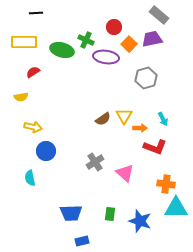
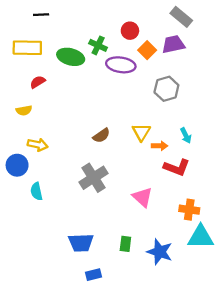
brown semicircle: (103, 119) -> (101, 136), moved
blue circle: (46, 151) -> (17, 165), moved
gray cross: (95, 162) -> (93, 178), moved, size x1.4
cyan semicircle: (30, 178) -> (36, 191), moved

